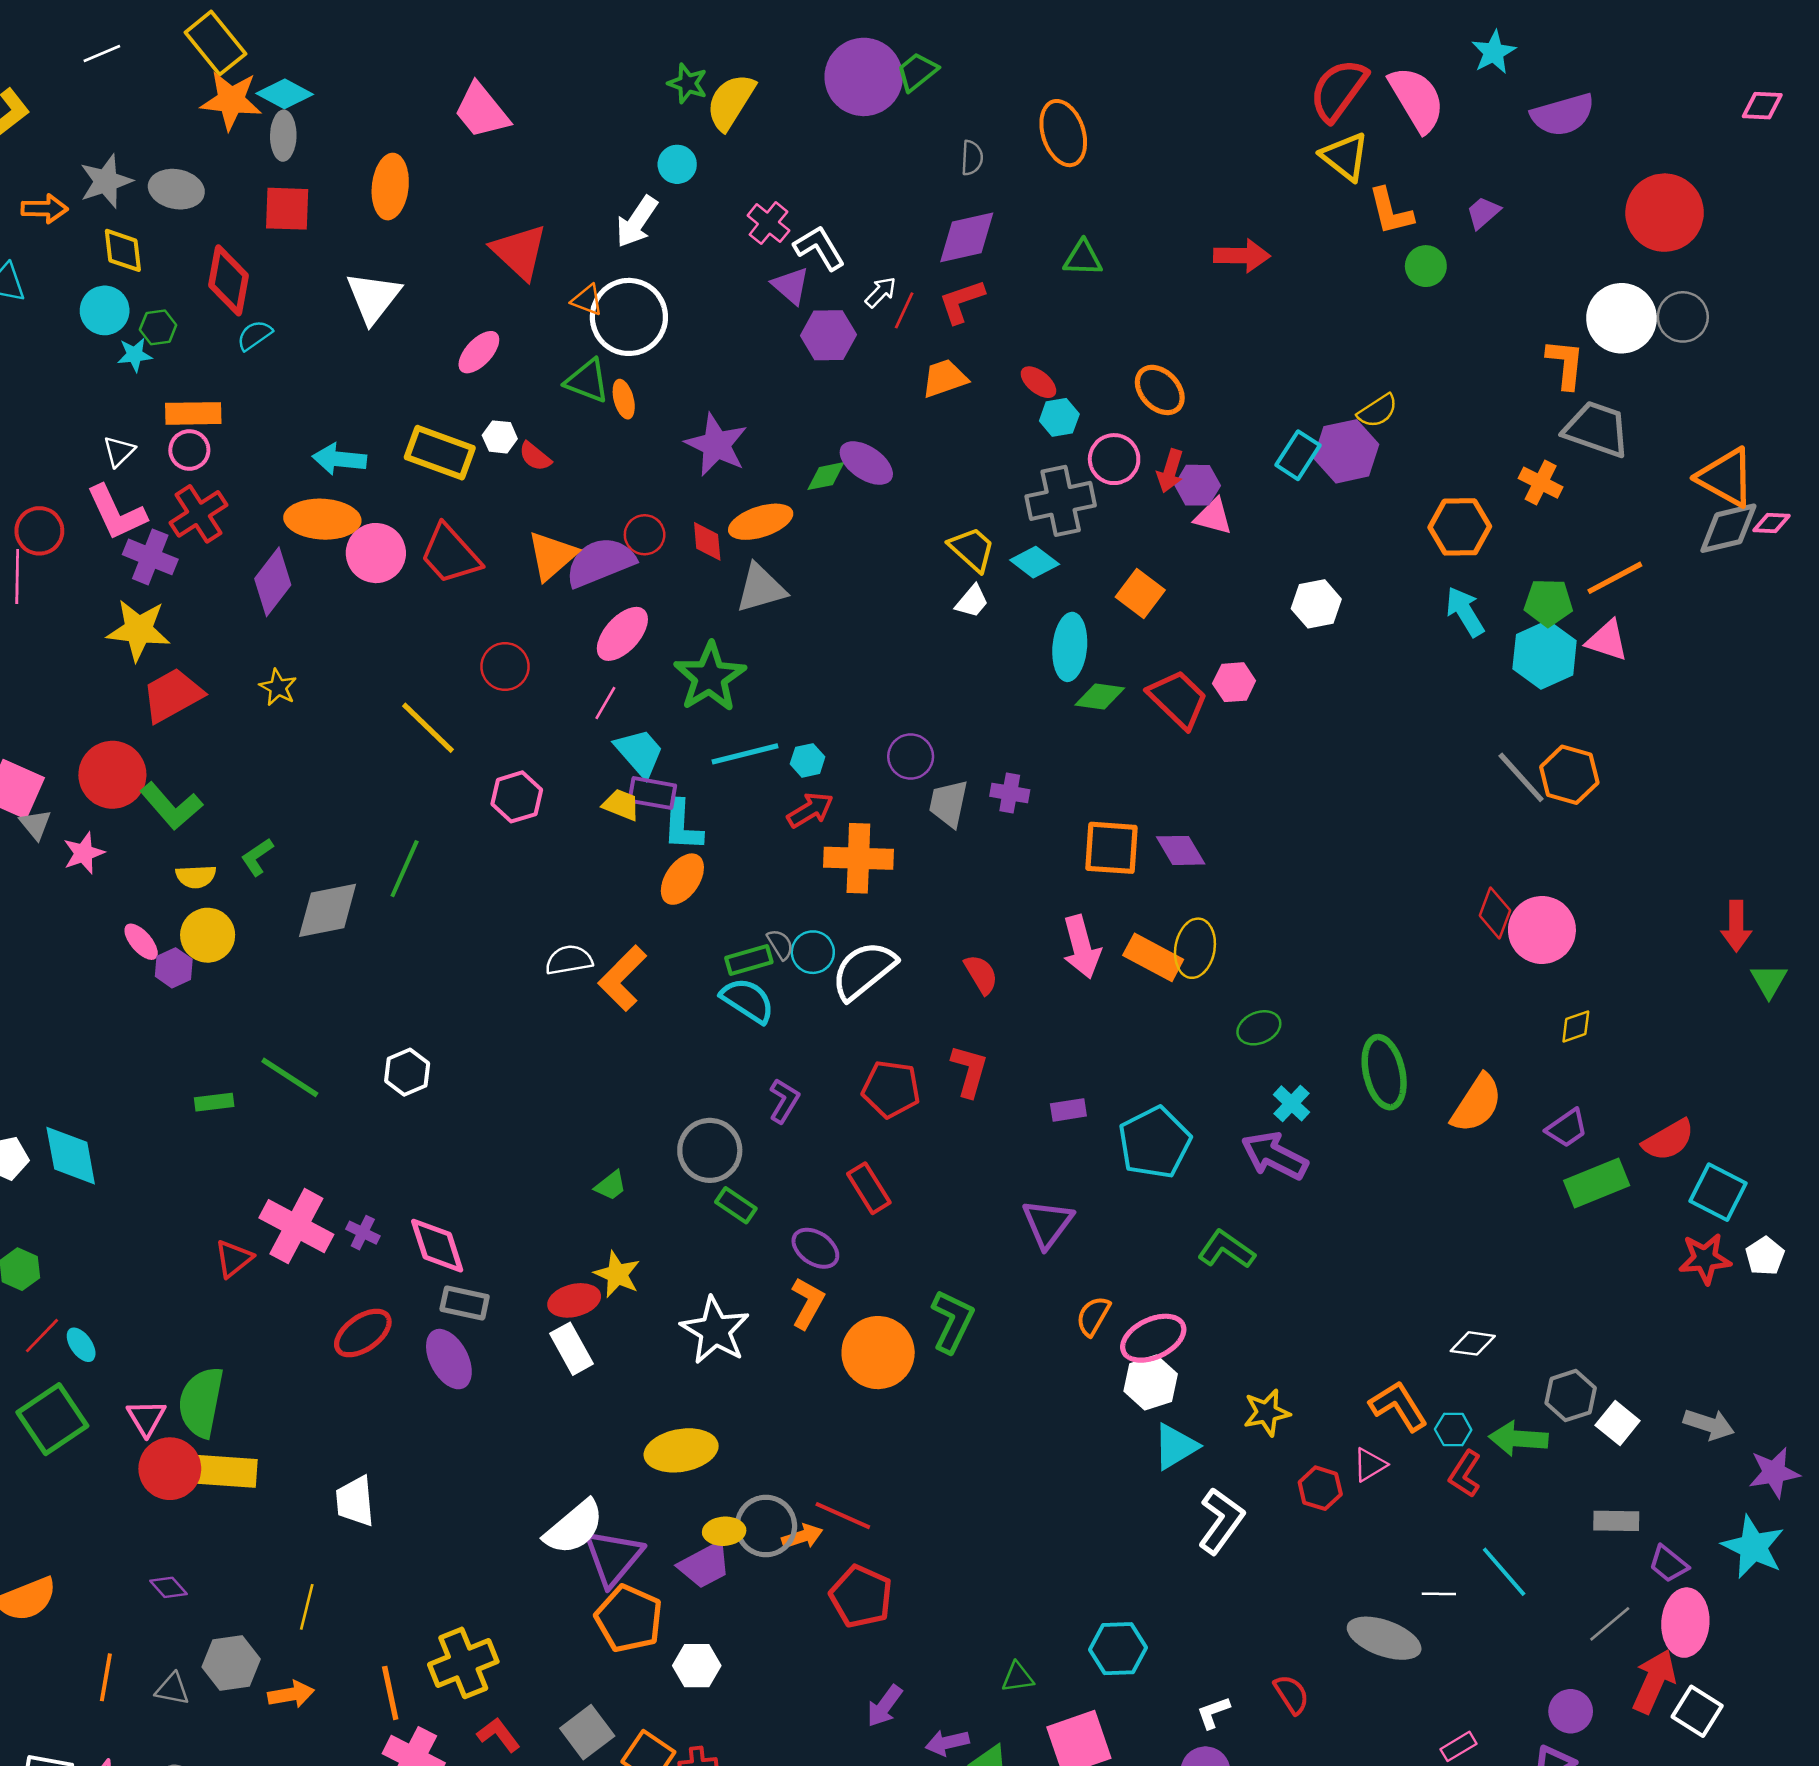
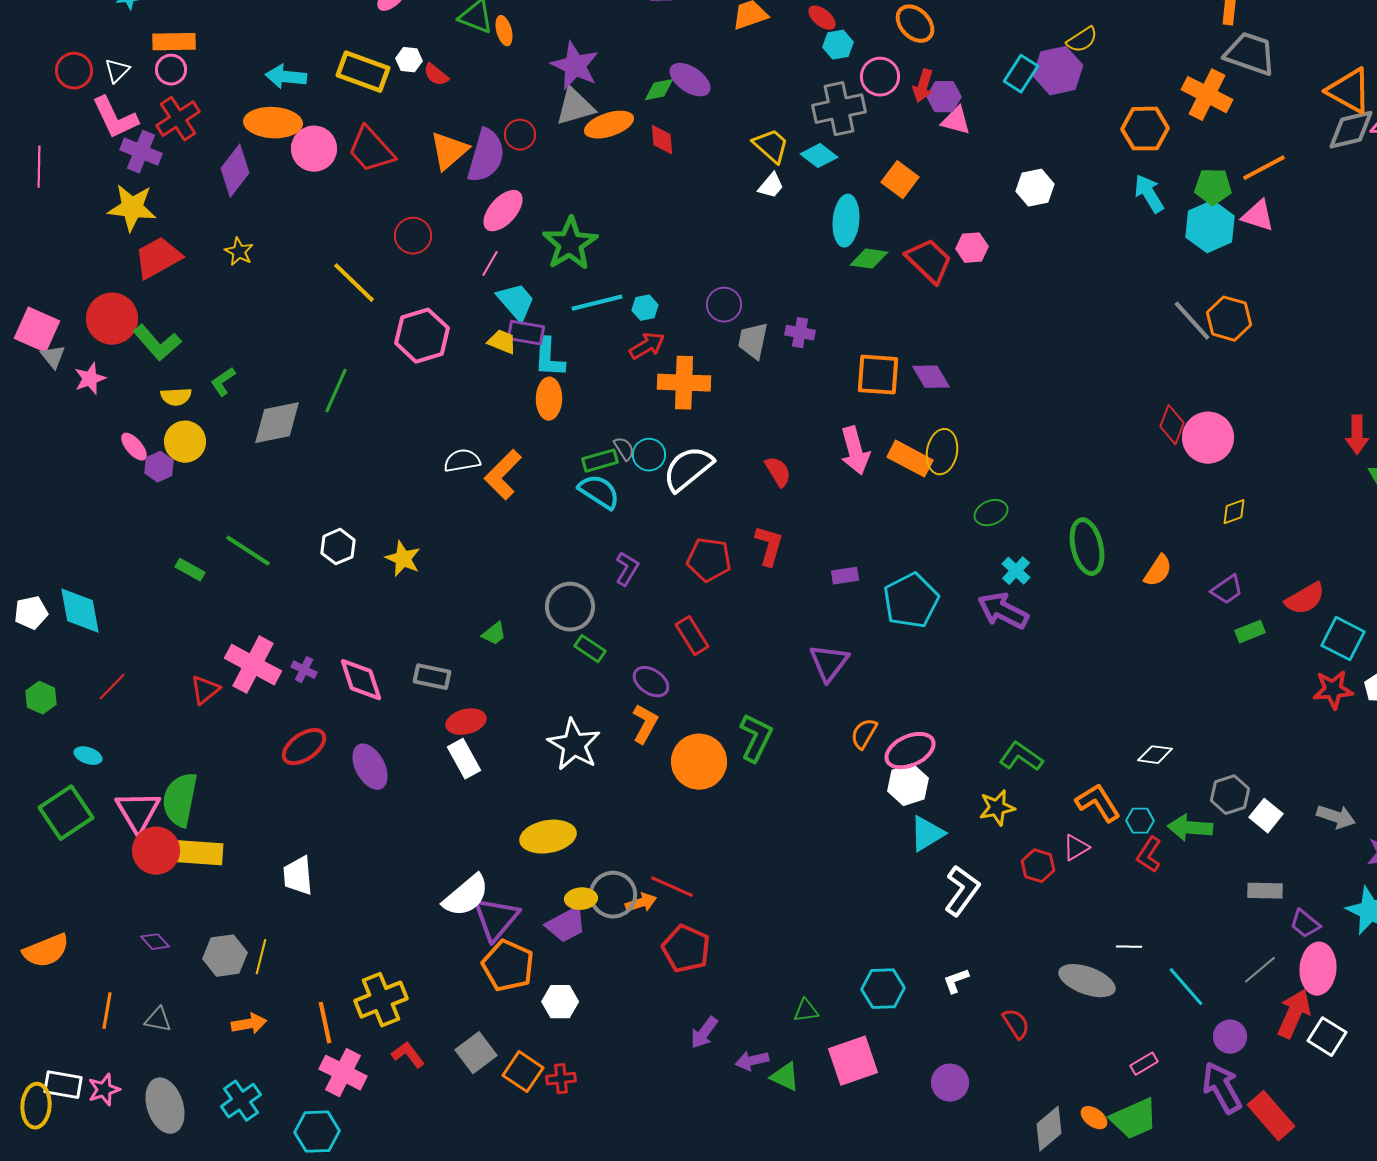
orange cross: (1541, 483) -> (1207, 95), size x1.5
red circle: (39, 531) -> (74, 71), moved
red diamond: (707, 541) -> (662, 140), moved
purple semicircle: (600, 562) -> (486, 156), turned 128
gray triangle: (761, 588) -> (575, 107), moved
pink hexagon: (517, 797) -> (422, 336), size x1.4
orange ellipse: (682, 879) -> (549, 399), turned -33
green rectangle: (214, 1102) -> (190, 570), turned 36
orange semicircle: (1477, 1103) -> (1158, 571), size x0.7
green rectangle: (1597, 1183) -> (1250, 632), size x0.6
green L-shape: (1226, 1250) -> (1021, 757), moved
yellow star: (617, 1274) -> (403, 559), moved
gray rectangle: (465, 1303) -> (432, 677), moved
red line: (42, 1336) -> (112, 687), moved
cyan ellipse: (81, 1345) -> (88, 756), turned -36
pink triangle: (146, 1418) -> (138, 812), size x1.5
cyan line: (1504, 1572) -> (1186, 987), moved
gray hexagon: (231, 1663) -> (225, 956), moved
white L-shape: (1213, 1713) -> (956, 981), moved

